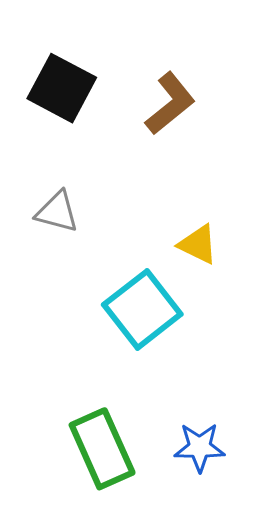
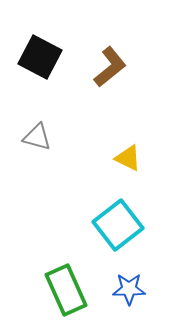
cyan square: (142, 309) -> (118, 225), moved

